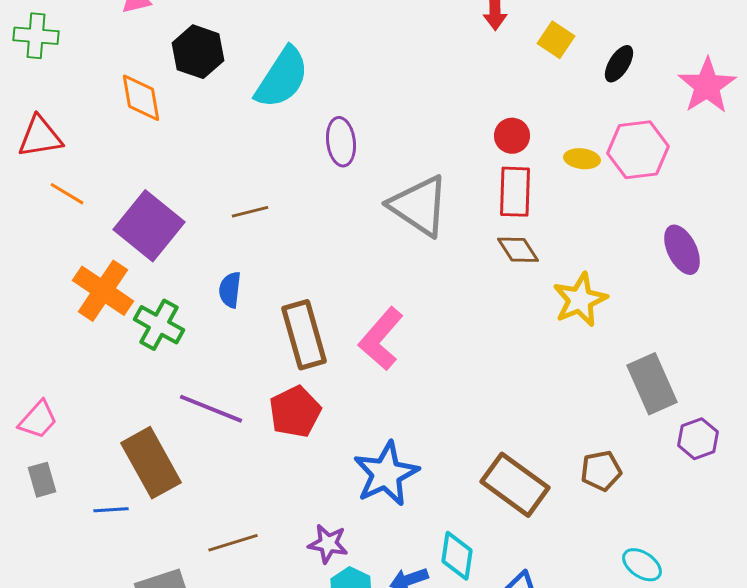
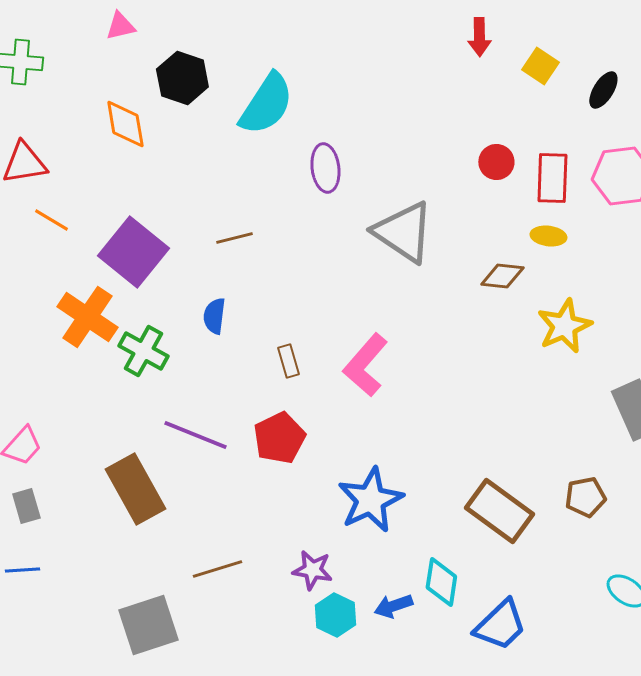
yellow ellipse: (582, 159) -> (548, 236), moved
red rectangle: (515, 192) -> (552, 178), moved
brown diamond: (518, 250) -> (502, 276), turned -51
brown rectangle: (304, 335) -> (288, 361), size x0.5
blue line: (111, 510) -> (22, 570), moved

